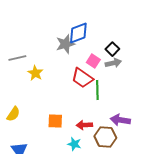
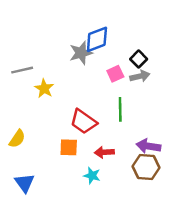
pink square: (93, 61) -> (115, 74), turned 32
red trapezoid: (82, 78) -> (83, 122), moved
brown hexagon: (105, 137) -> (146, 167), moved

